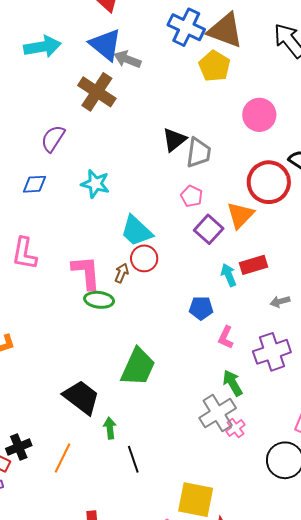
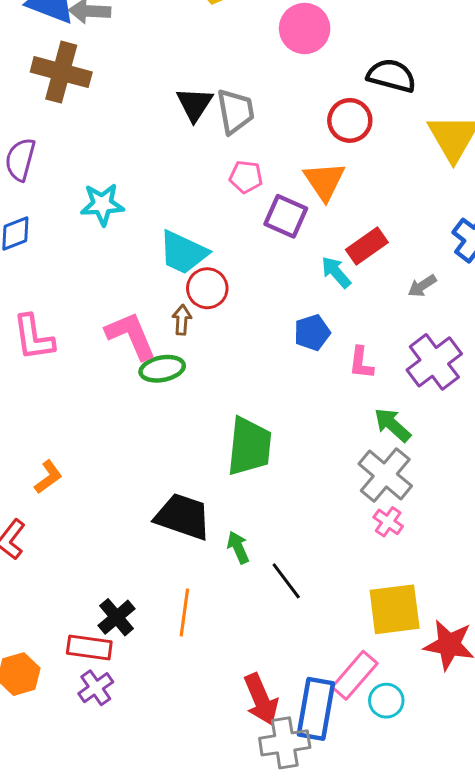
red circle: (269, 182) -> (350, 120), size x0.7
pink cross: (235, 428) -> (388, 522), moved

